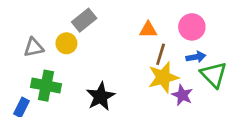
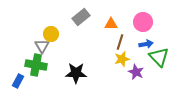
gray rectangle: (84, 20) -> (81, 17), moved
gray triangle: (34, 47) -> (42, 46), moved, turned -49
yellow star: (163, 77) -> (122, 59), size x0.7
black star: (101, 96) -> (76, 73), turned 30

